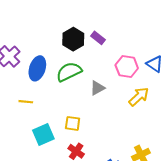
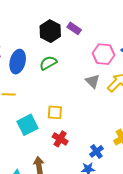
green semicircle: (69, 72) -> (48, 63), size x0.7
gray triangle: (97, 88) -> (93, 81), moved, turned -42

